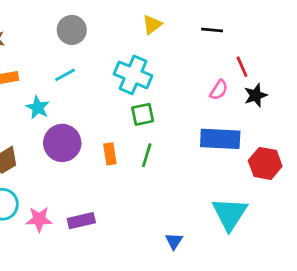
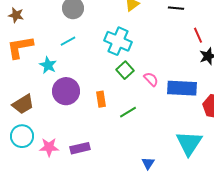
pink semicircle: (219, 90) -> (151, 79), moved, turned -77
green square: (143, 114) -> (125, 70), turned -30
green line: (147, 155) -> (128, 112), moved, turned 42

